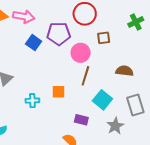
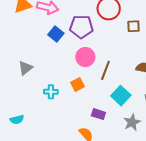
brown square: (104, 38) -> (134, 26), moved
pink circle: (81, 53) -> (85, 57), moved
orange square: (58, 92) -> (77, 85), turned -32

